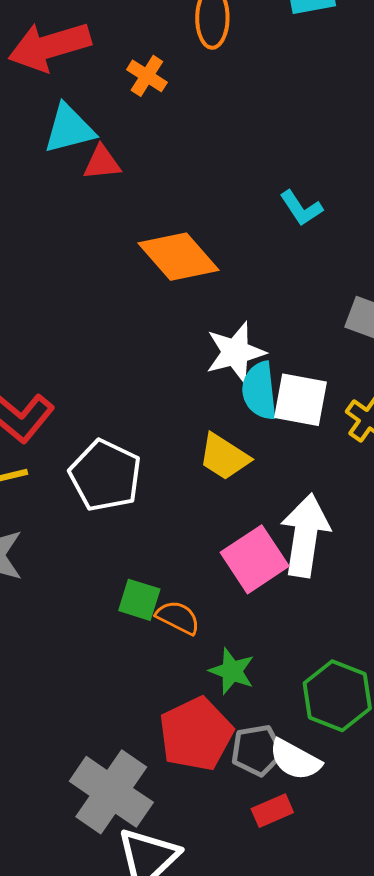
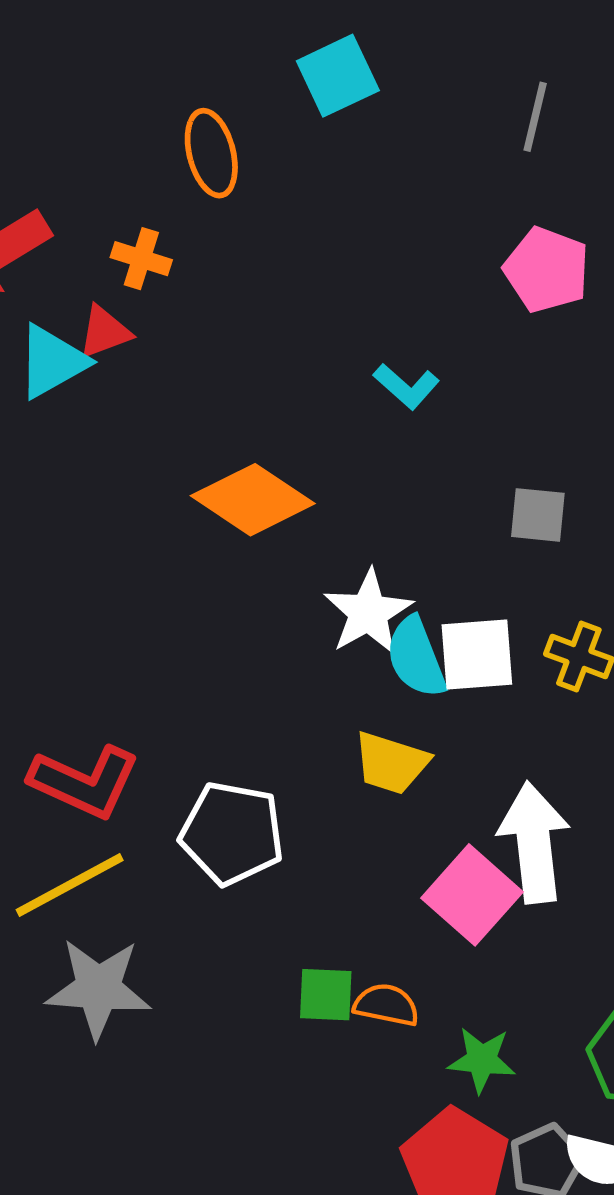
red triangle: (102, 163) -> (105, 332), moved

